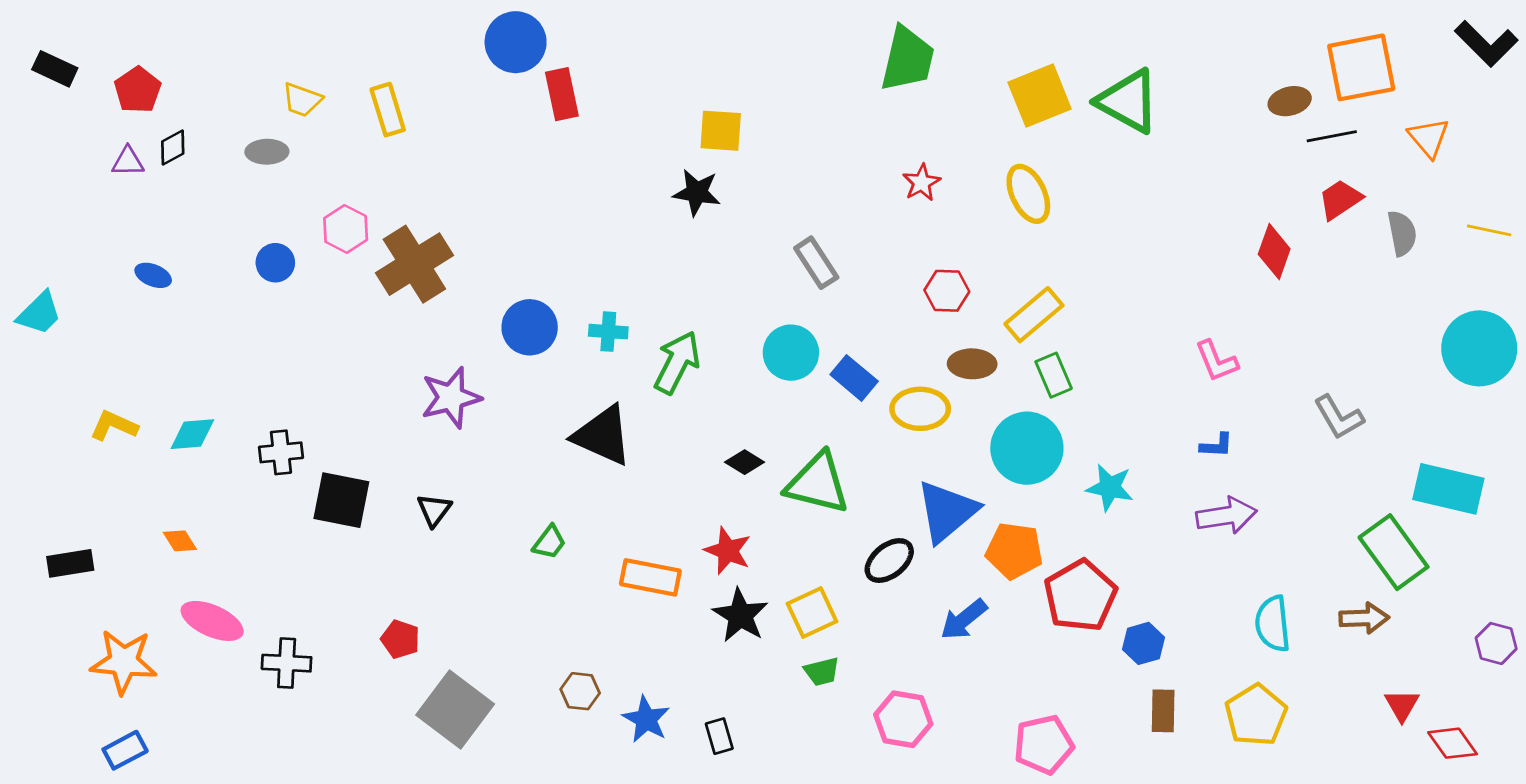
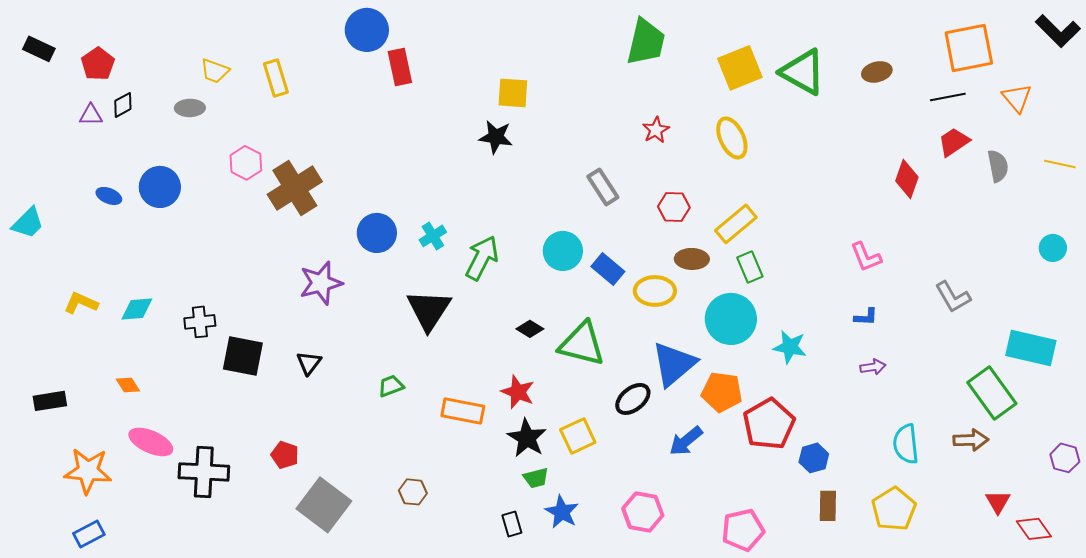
brown ellipse: (1290, 101) -> (877, 72), moved
blue circle: (275, 263) -> (160, 187), moved, size x1.5
gray rectangle: (816, 263) -> (603, 187), moved
cyan cross: (608, 332) -> (433, 236), turned -36
cyan circle: (1479, 348) -> (1053, 248), size x0.5
black triangle: (603, 435) -> (429, 310), turned 39
purple arrow: (1226, 516) -> (873, 367), size x0.6
green trapezoid: (549, 542) -> (391, 386), turned -148
black cross: (287, 663) -> (204, 472), size x1.4
green trapezoid: (822, 671) -> (536, 478), moved
blue star: (646, 719) -> (562, 512), moved

